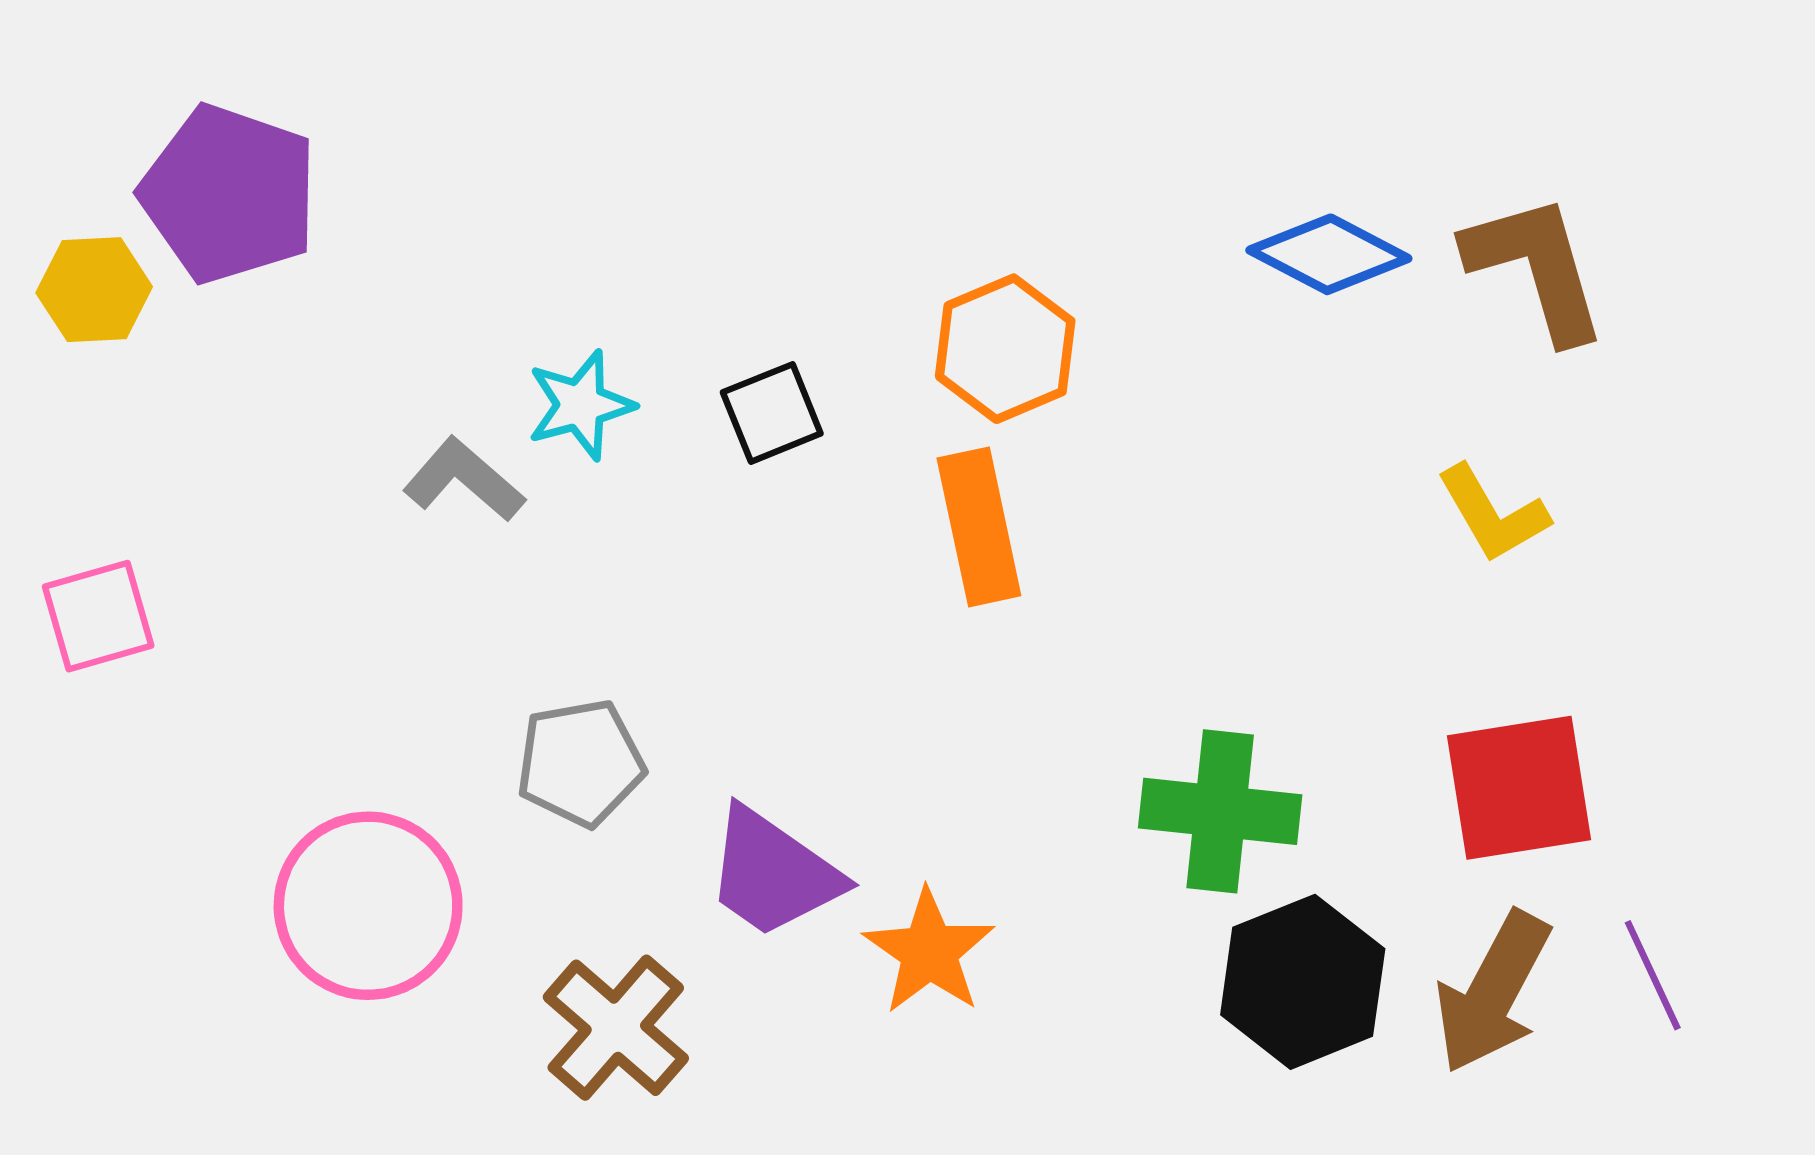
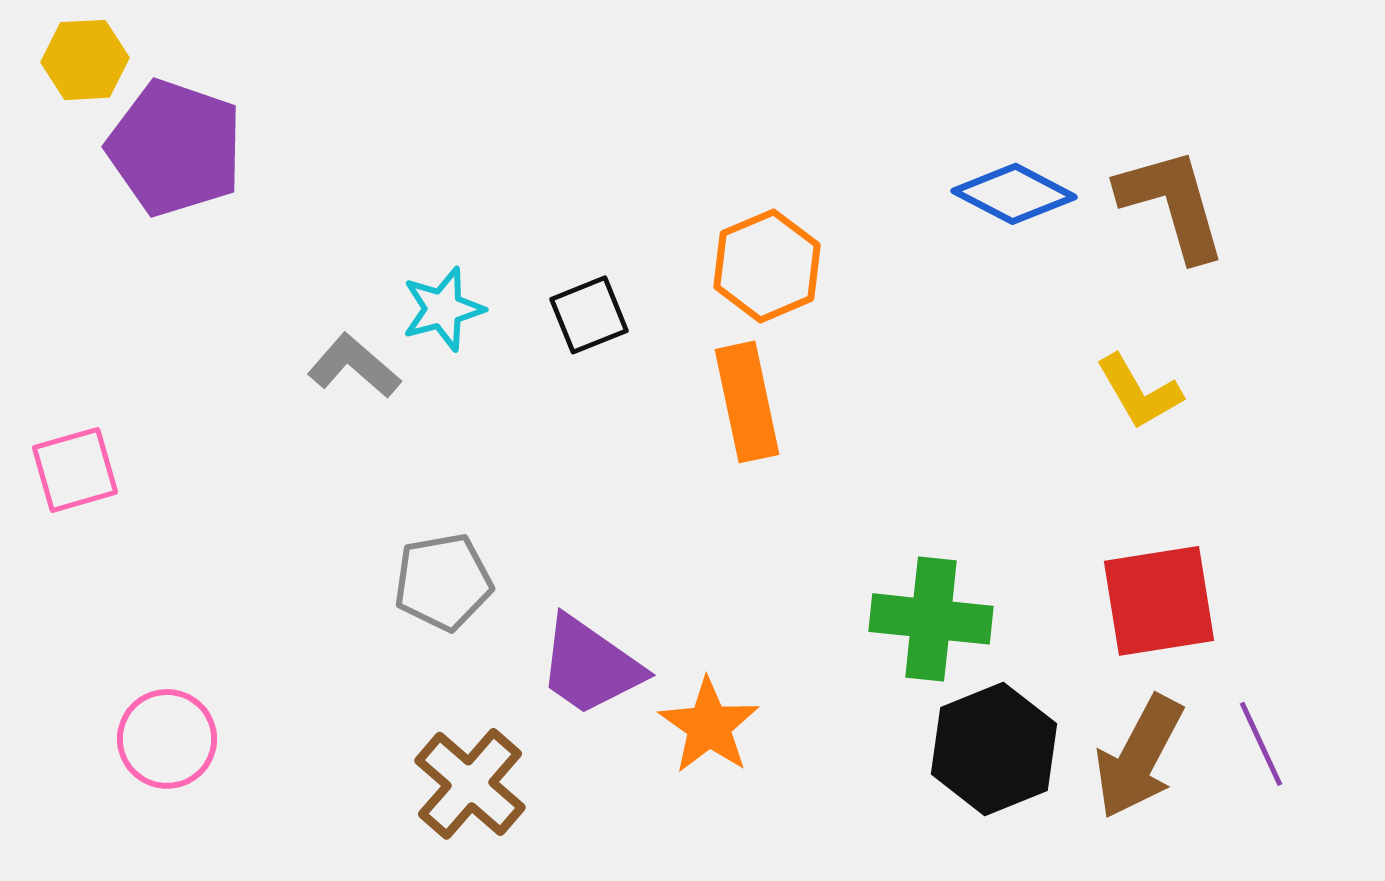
yellow hexagon: (94, 290) -> (85, 60), moved
pink circle: (368, 906) -> (167, 739), moved, size x0.7

